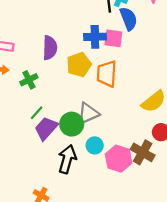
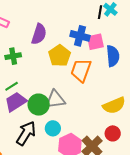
blue semicircle: (128, 19) -> (113, 56), moved
pink square: (113, 38) -> (95, 42), turned -36
yellow pentagon: (79, 65) -> (60, 56), turned -30

